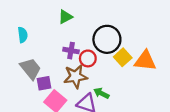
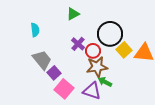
purple cross: (71, 51) -> (78, 44), turned 32
brown star: (75, 76) -> (97, 67), moved
purple square: (44, 83) -> (54, 73), turned -32

